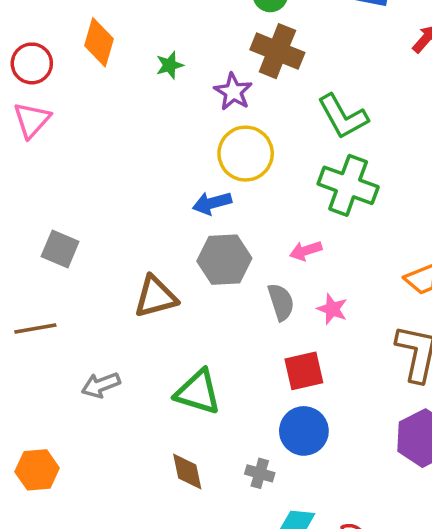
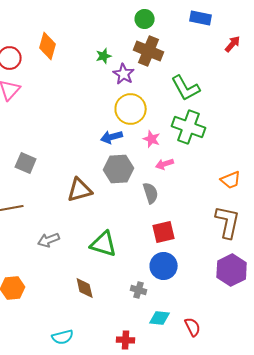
green star: (170, 65) -> (104, 56), moved
pink star: (332, 309) -> (152, 139), moved
brown diamond: (187, 472) -> (85, 288), moved

